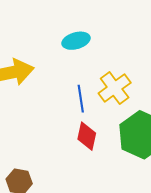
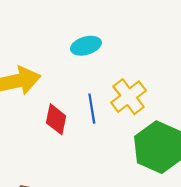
red diamond: (87, 136) -> (56, 119), moved

